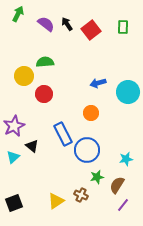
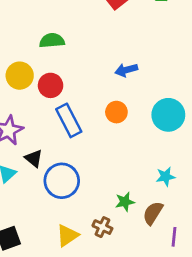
yellow circle: (24, 76) -> (20, 76), moved
cyan circle: (128, 92) -> (168, 115), moved
blue rectangle: (63, 134) -> (69, 120), moved
blue circle: (87, 150) -> (62, 181), moved
purple line: (123, 205) -> (174, 237), moved, turned -32

